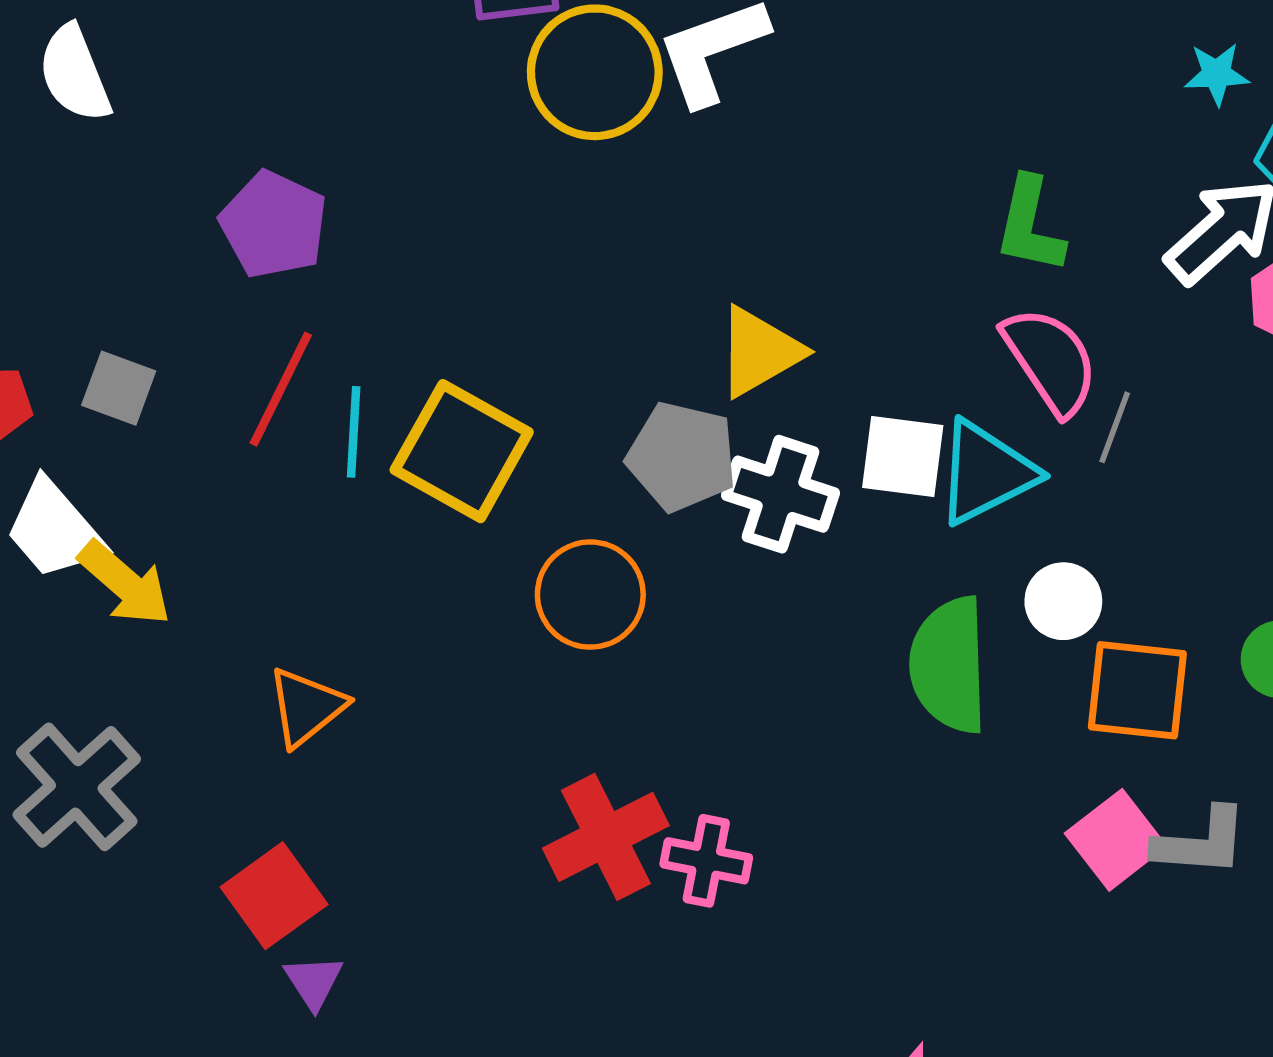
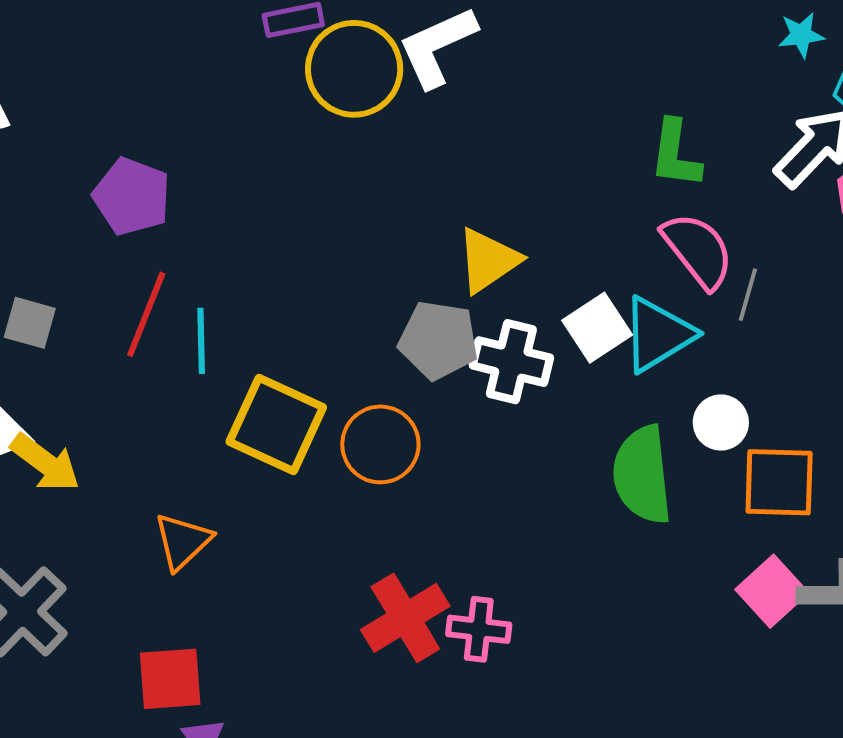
yellow square: (462, 451) -> (276, 425), moved
white square: (903, 456) -> (597, 328), turned -36
red square: (274, 896) -> (170, 679), turned 36

